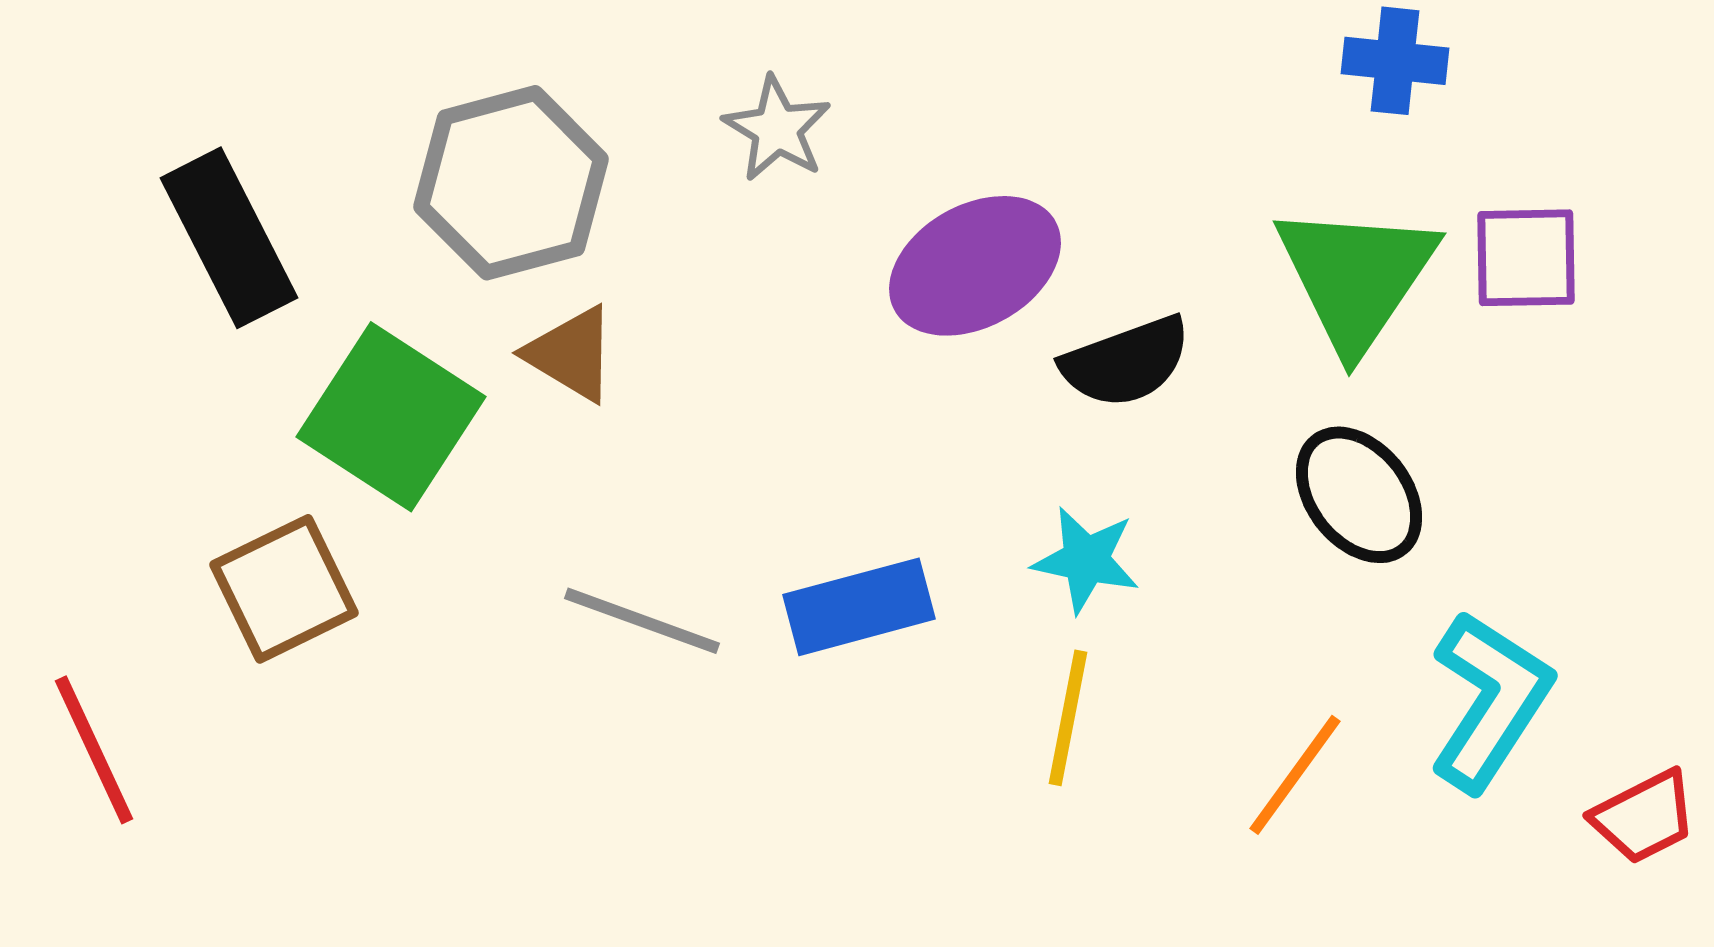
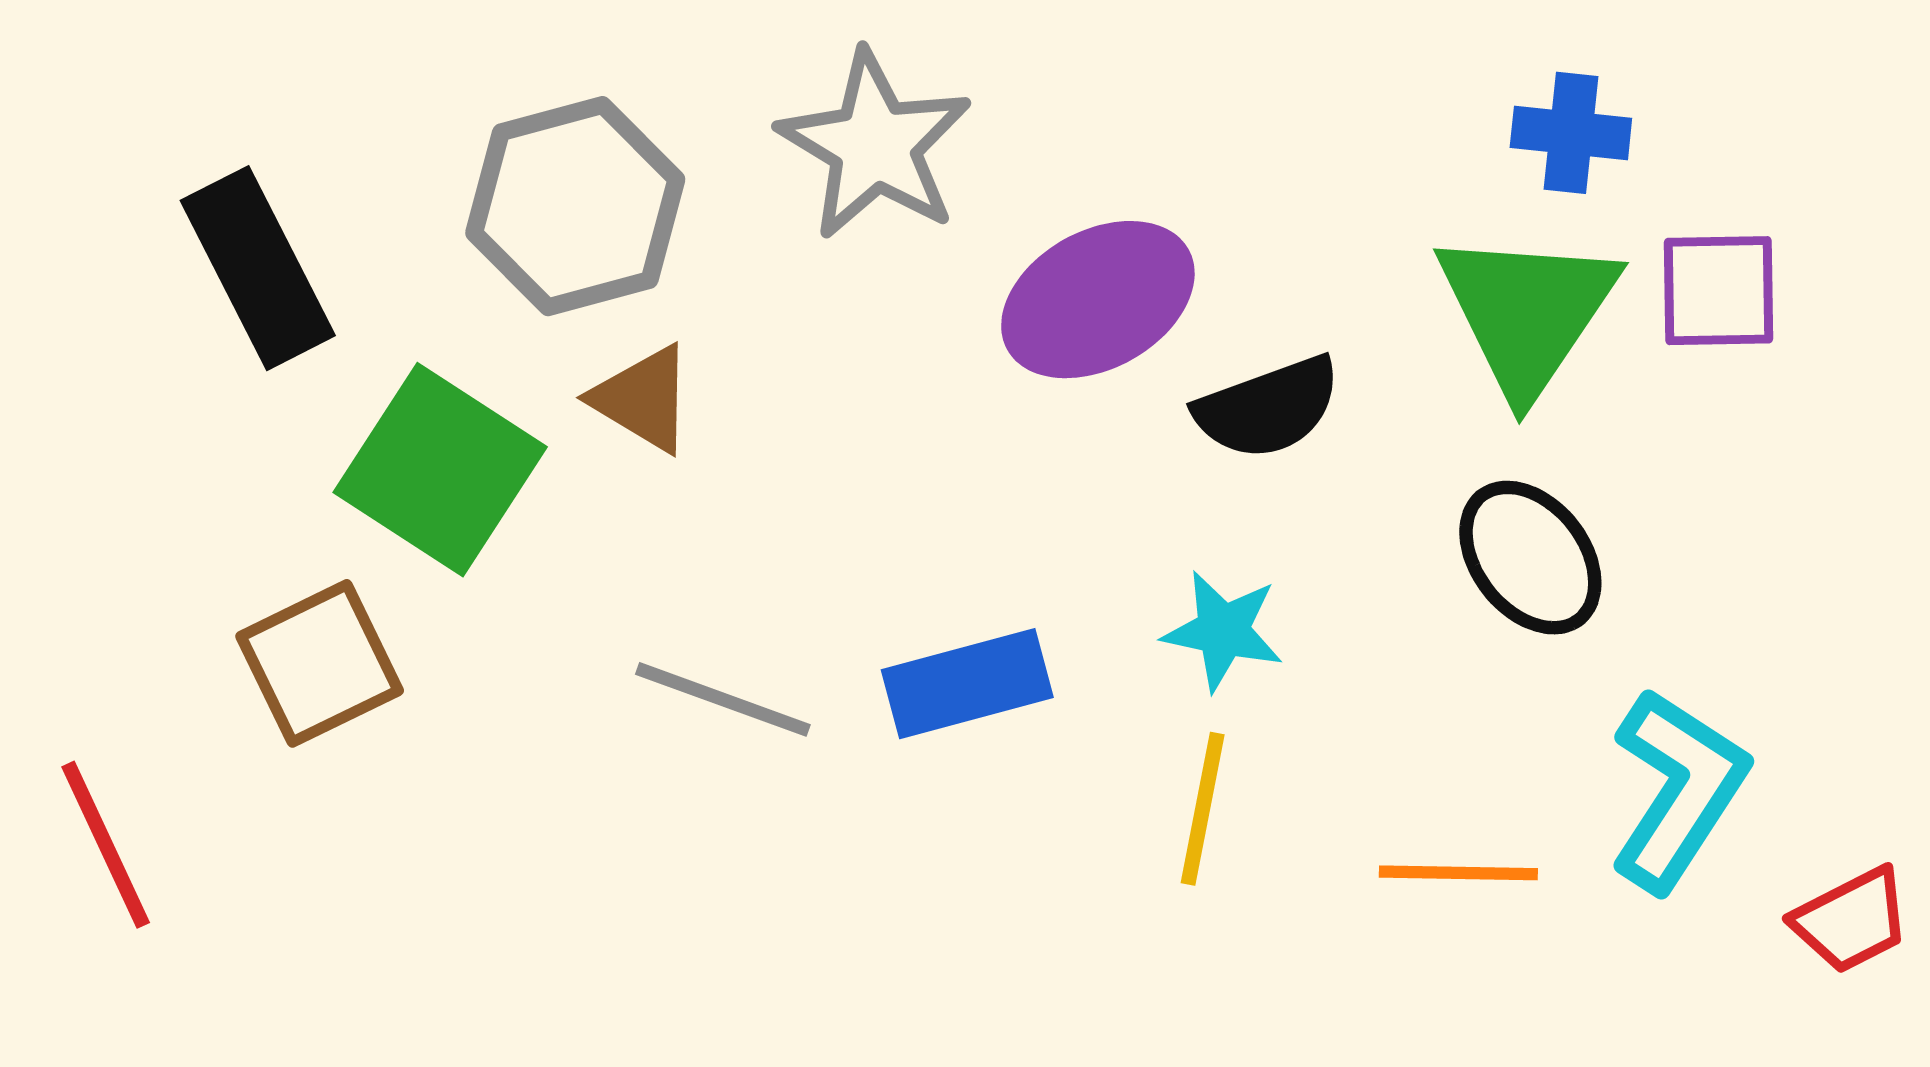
blue cross: (1395, 61) -> (1571, 133), moved
gray star: (777, 129) -> (875, 145), size x1.6
orange line: (1295, 775) -> (1458, 873), turned 55

